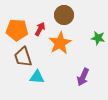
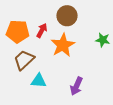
brown trapezoid: (23, 57) -> (24, 60), turned 65
purple arrow: (83, 77) -> (76, 86), moved

